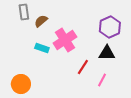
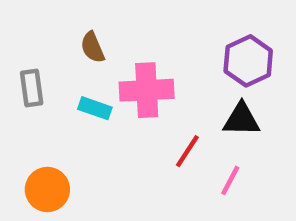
gray rectangle: (24, 12) -> (32, 88), moved
brown semicircle: (41, 21) -> (93, 47), turned -72
pink cross: (65, 40) -> (147, 90), turned 30

